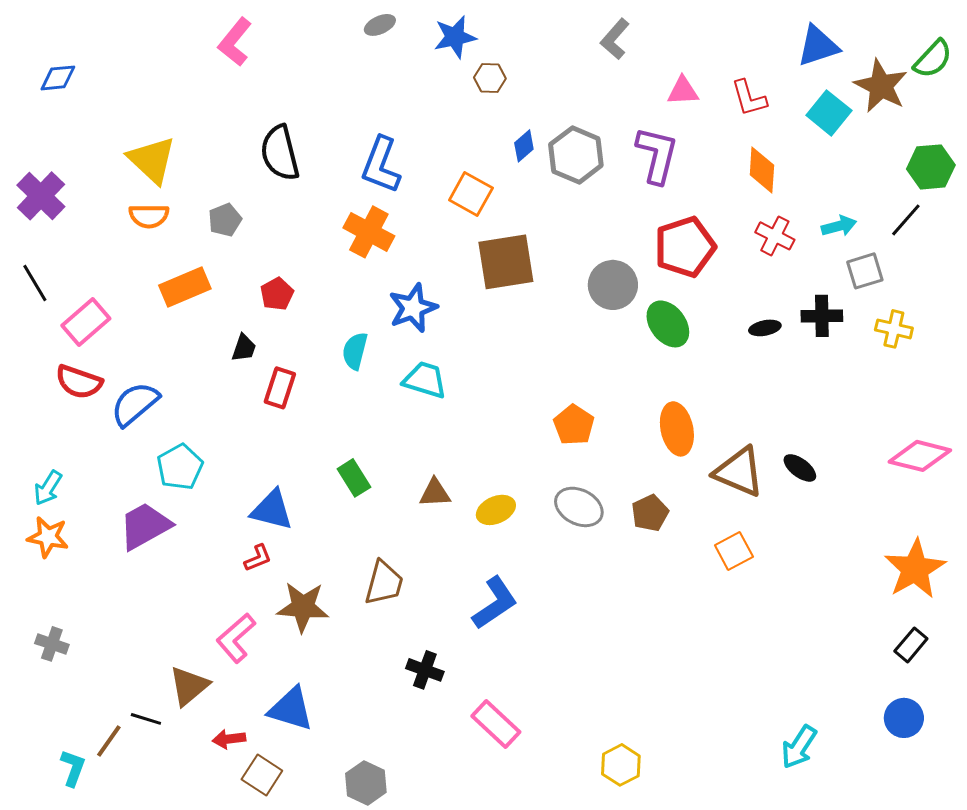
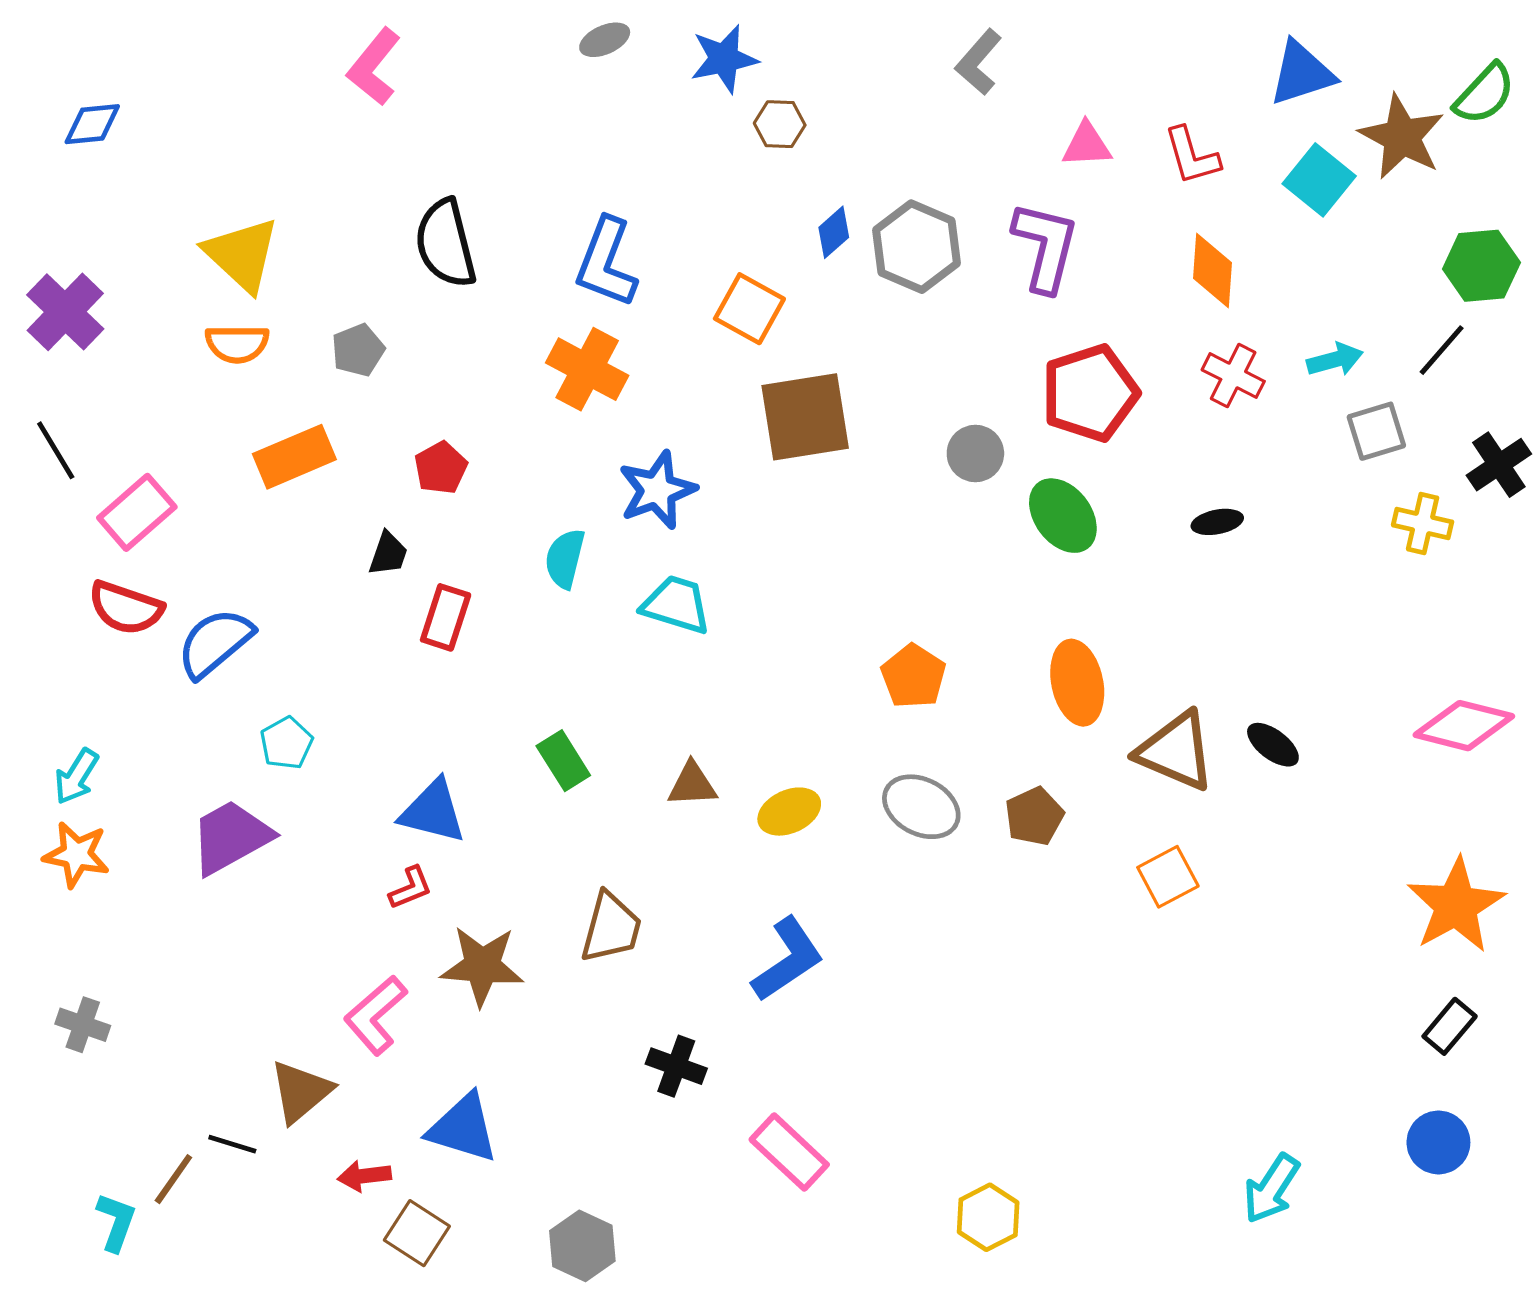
gray circle: (613, 285) -> (975, 453), size x0.7
black cross: (822, 316) -> (1499, 465), moved, turned -33
cyan pentagon: (180, 467) -> (286, 743), size x0.7

